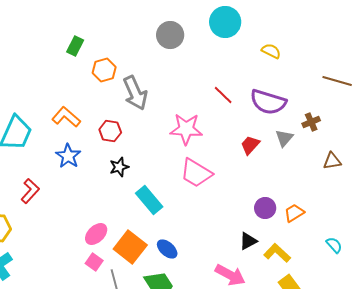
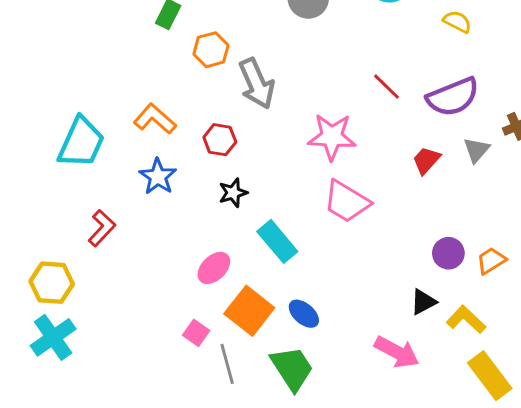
purple semicircle: (268, 102) -> (453, 97), turned -39
pink ellipse: (96, 234) -> (214, 268), moved

